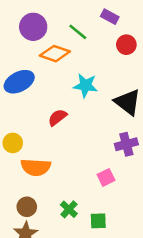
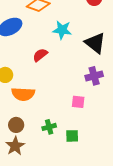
pink square: (106, 177) -> (78, 102), turned 32
green cross: (69, 209) -> (49, 127), turned 32

